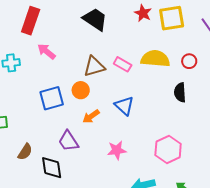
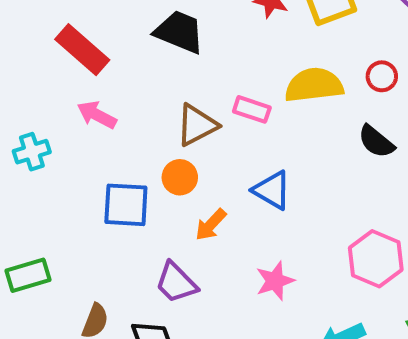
red rectangle: (31, 21) -> (82, 50), moved, turned -56
black semicircle: (180, 92) -> (376, 142), turned -36
blue square: (52, 98) -> (126, 205), turned 30

